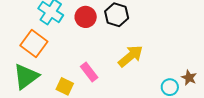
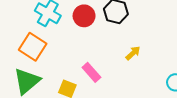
yellow arrow: (131, 56) -> (133, 53), size x0.6

